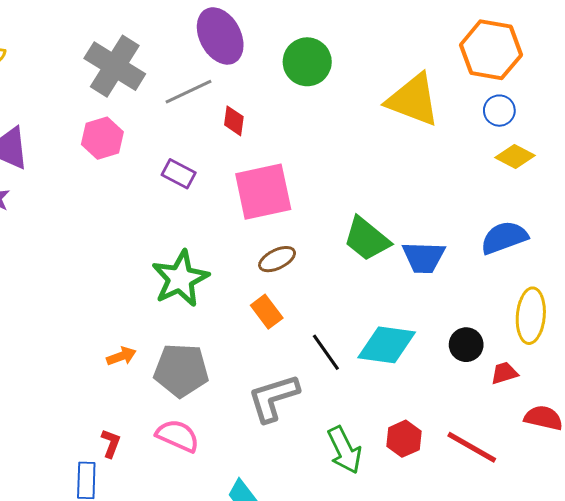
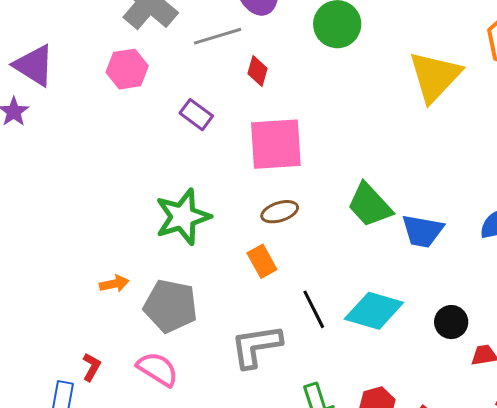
yellow triangle: (413, 100) -> (435, 76), turned 44

